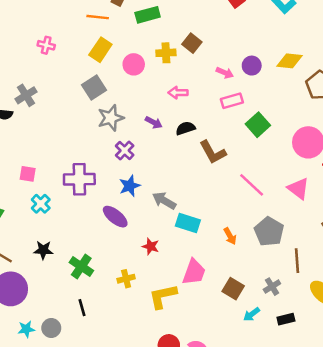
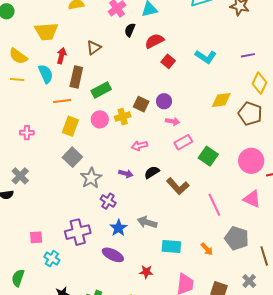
pink circle: (134, 64) -> (100, 119), moved
purple circle: (252, 66) -> (164, 101), moved
pink line: (252, 185) -> (214, 205), turned 35
gray arrow: (164, 201) -> (147, 222), moved

